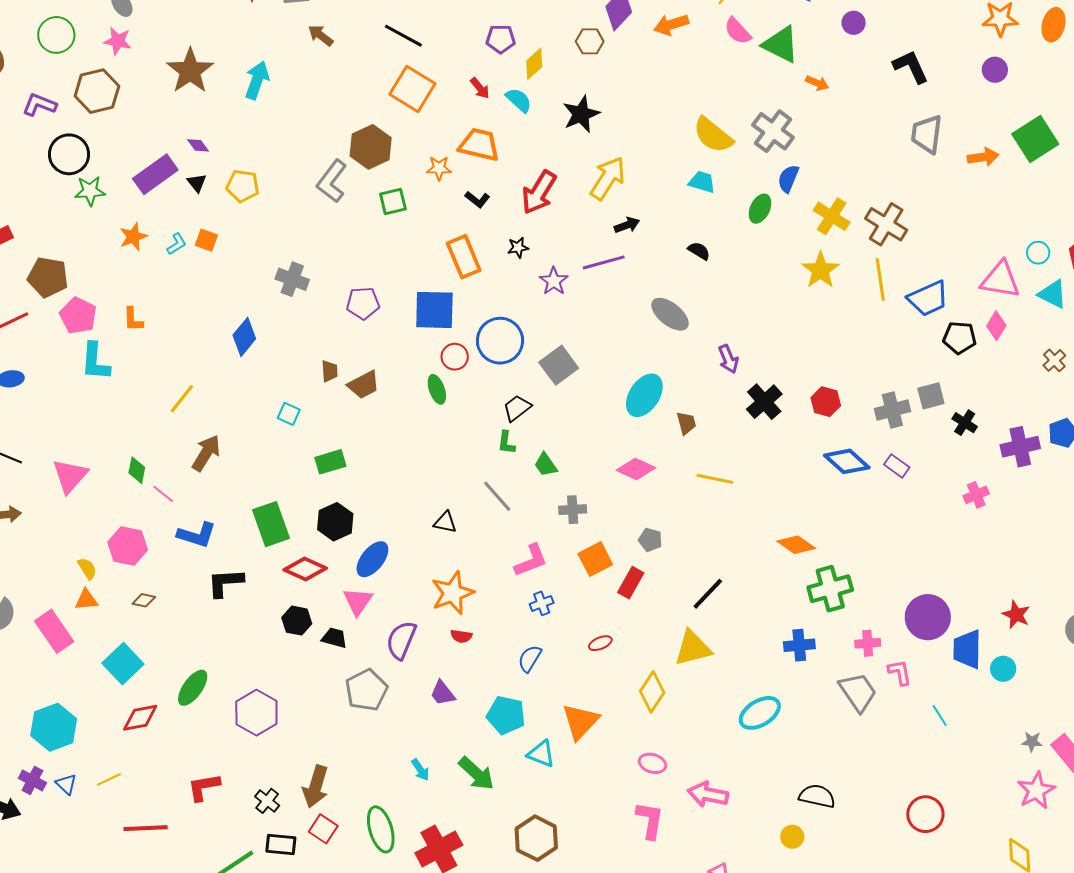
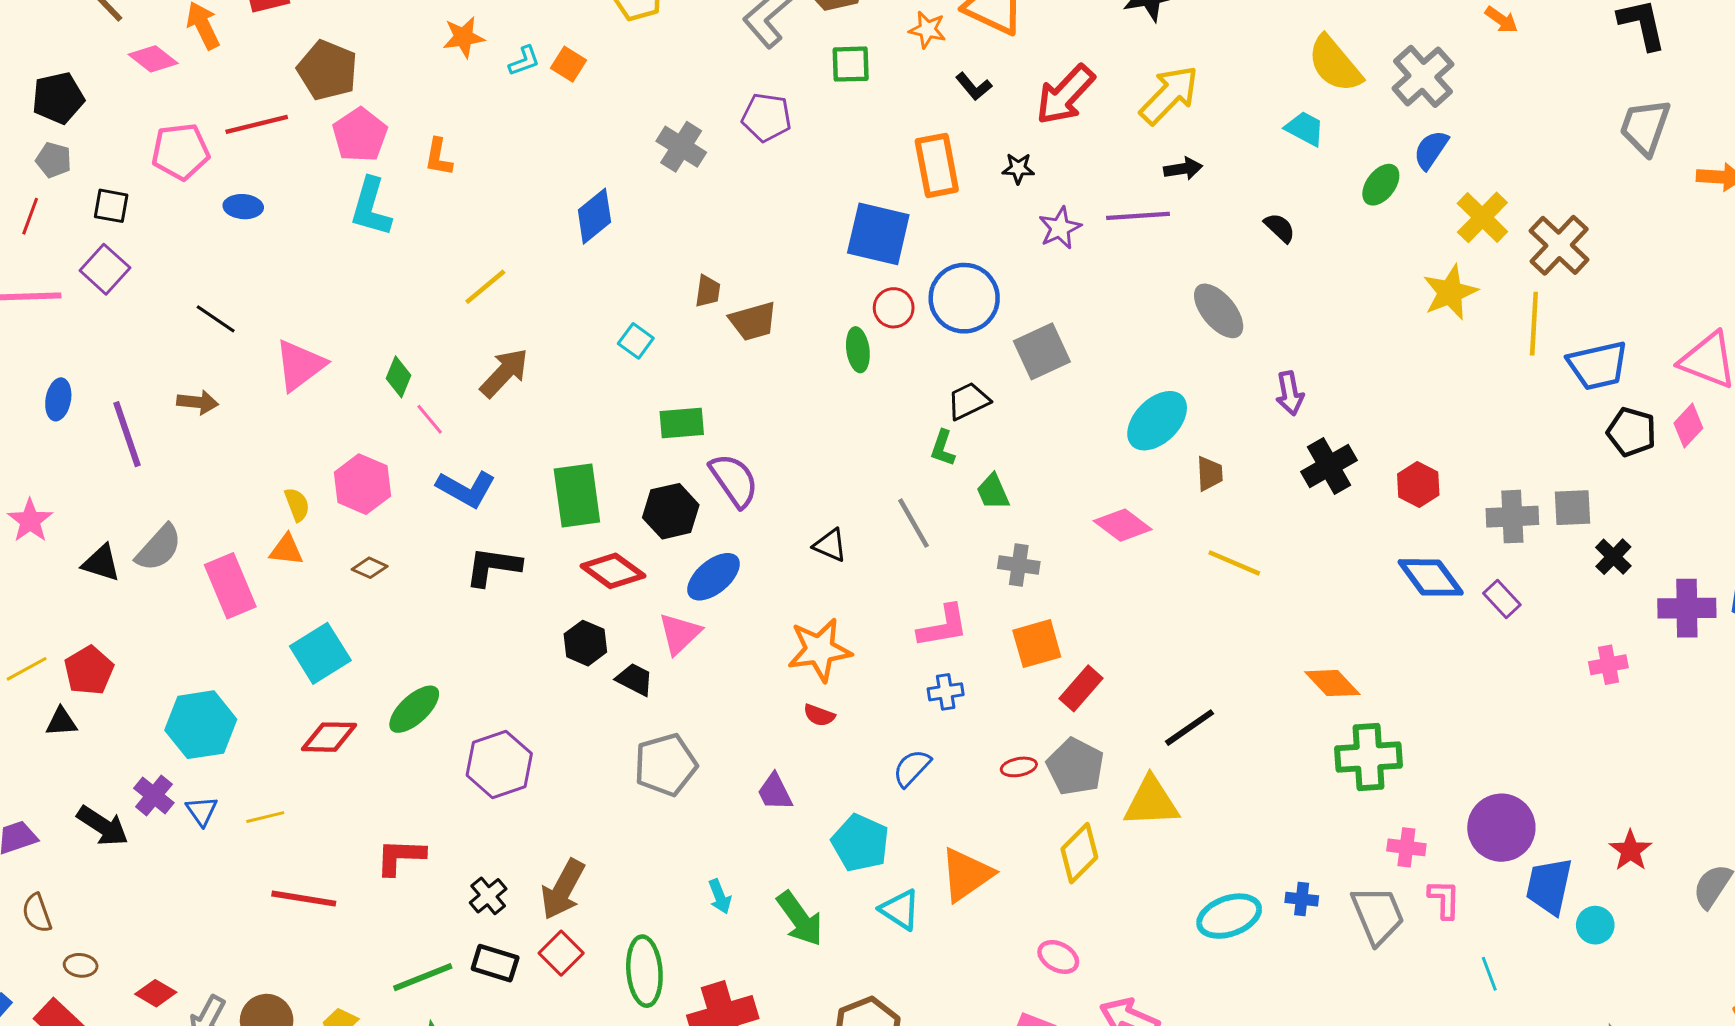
purple pentagon: (363, 303) -> (767, 117), moved
gray pentagon: (650, 540) -> (1075, 767), moved, size x1.6
purple semicircle: (401, 640) -> (734, 480), moved, turned 111
blue cross: (799, 645) -> (1302, 899), moved, size x0.7

